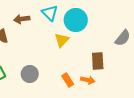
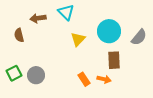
cyan circle: (76, 20) -> (109, 31), moved
gray circle: (30, 74) -> (36, 75), moved

